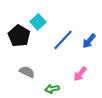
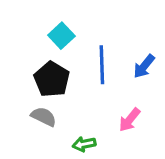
black pentagon: (19, 36) -> (52, 79), moved
blue line: (63, 40) -> (102, 65), turned -45

